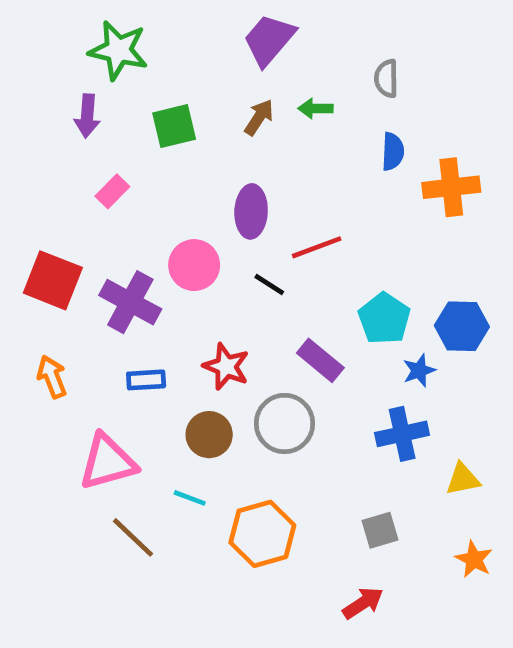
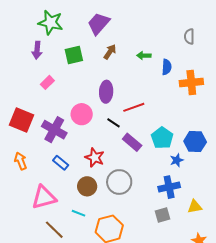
purple trapezoid: (269, 40) -> (99, 24), moved
gray semicircle: (386, 79) -> (189, 36), moved
green arrow: (315, 108) -> (144, 55), moved
purple rectangle: (320, 360) -> (132, 142), moved
blue rectangle: (146, 380) -> (61, 163), turned 42
gray square: (380, 530) -> (163, 215), moved

